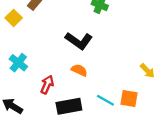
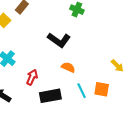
orange semicircle: (79, 70) -> (68, 67), moved
cyan line: (105, 100) -> (82, 91), turned 35

